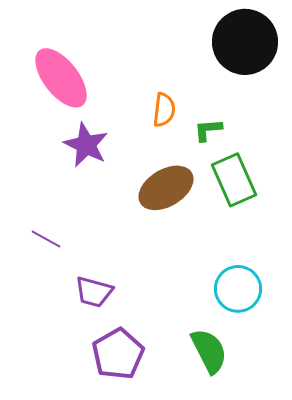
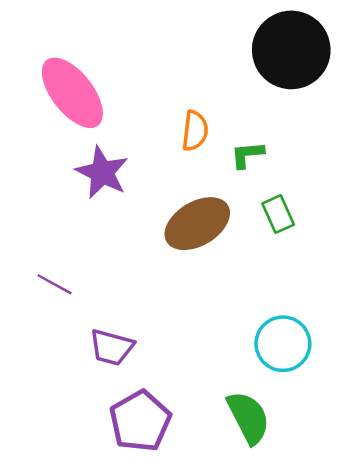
green rectangle: (234, 180) -> (278, 214), size x0.6

